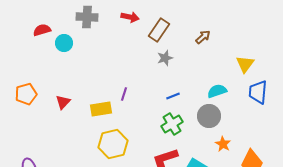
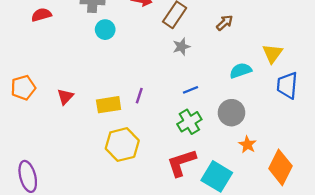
cyan circle: (64, 43) -> (105, 30), moved
cyan semicircle: (217, 91) -> (241, 71), moved
purple line: (124, 94) -> (139, 96), moved

